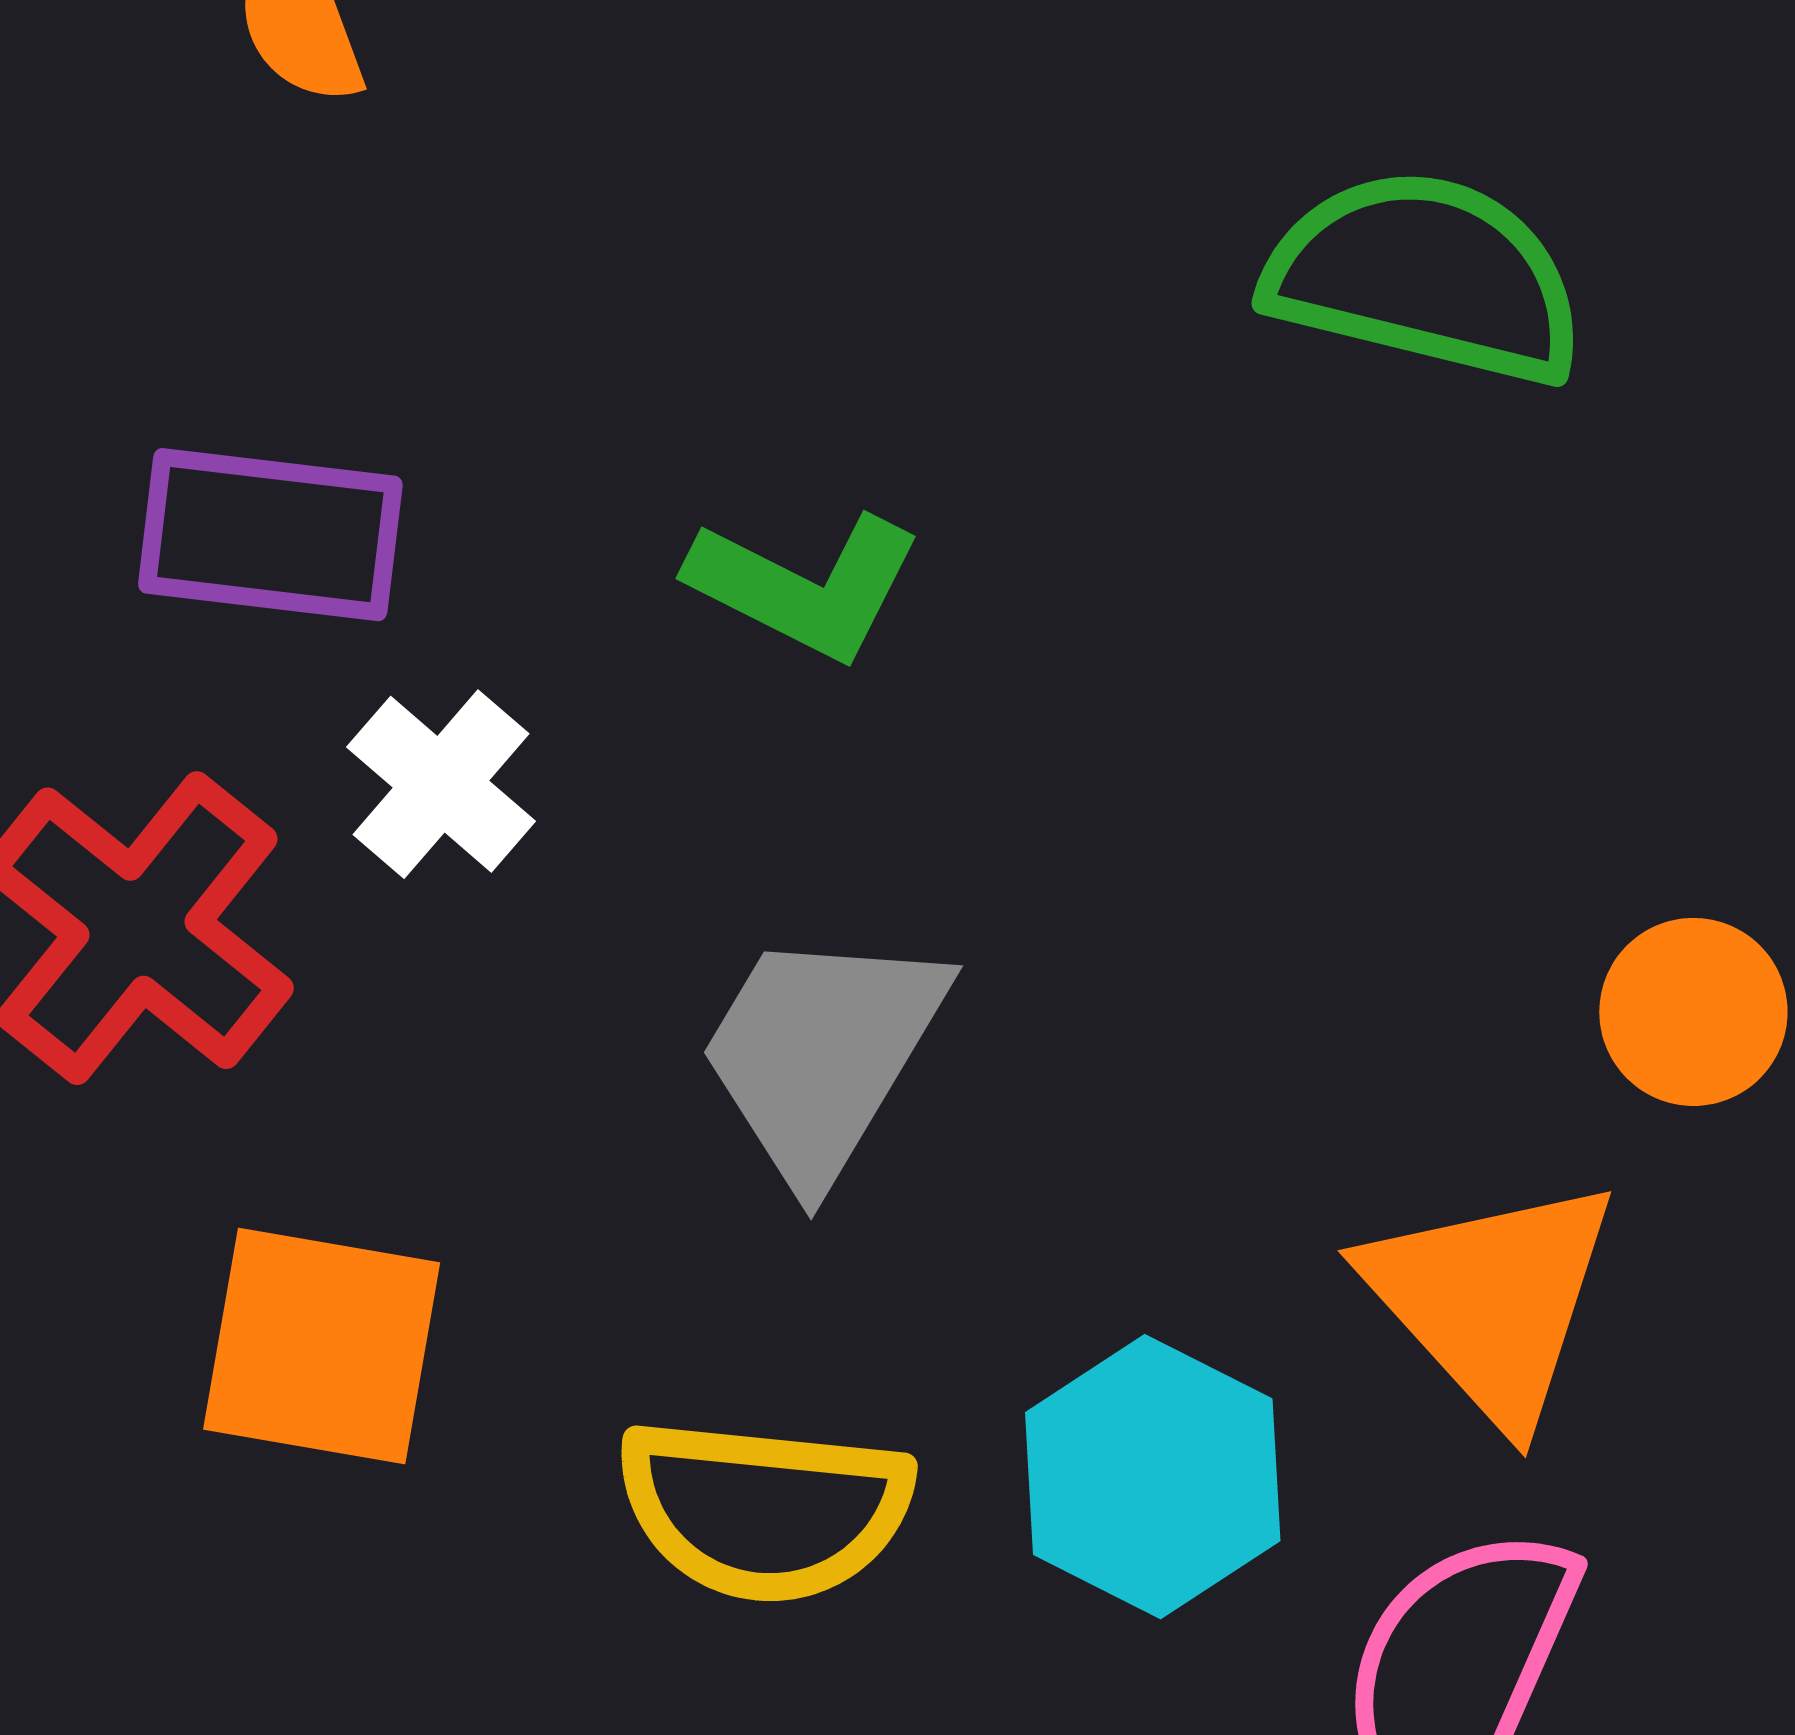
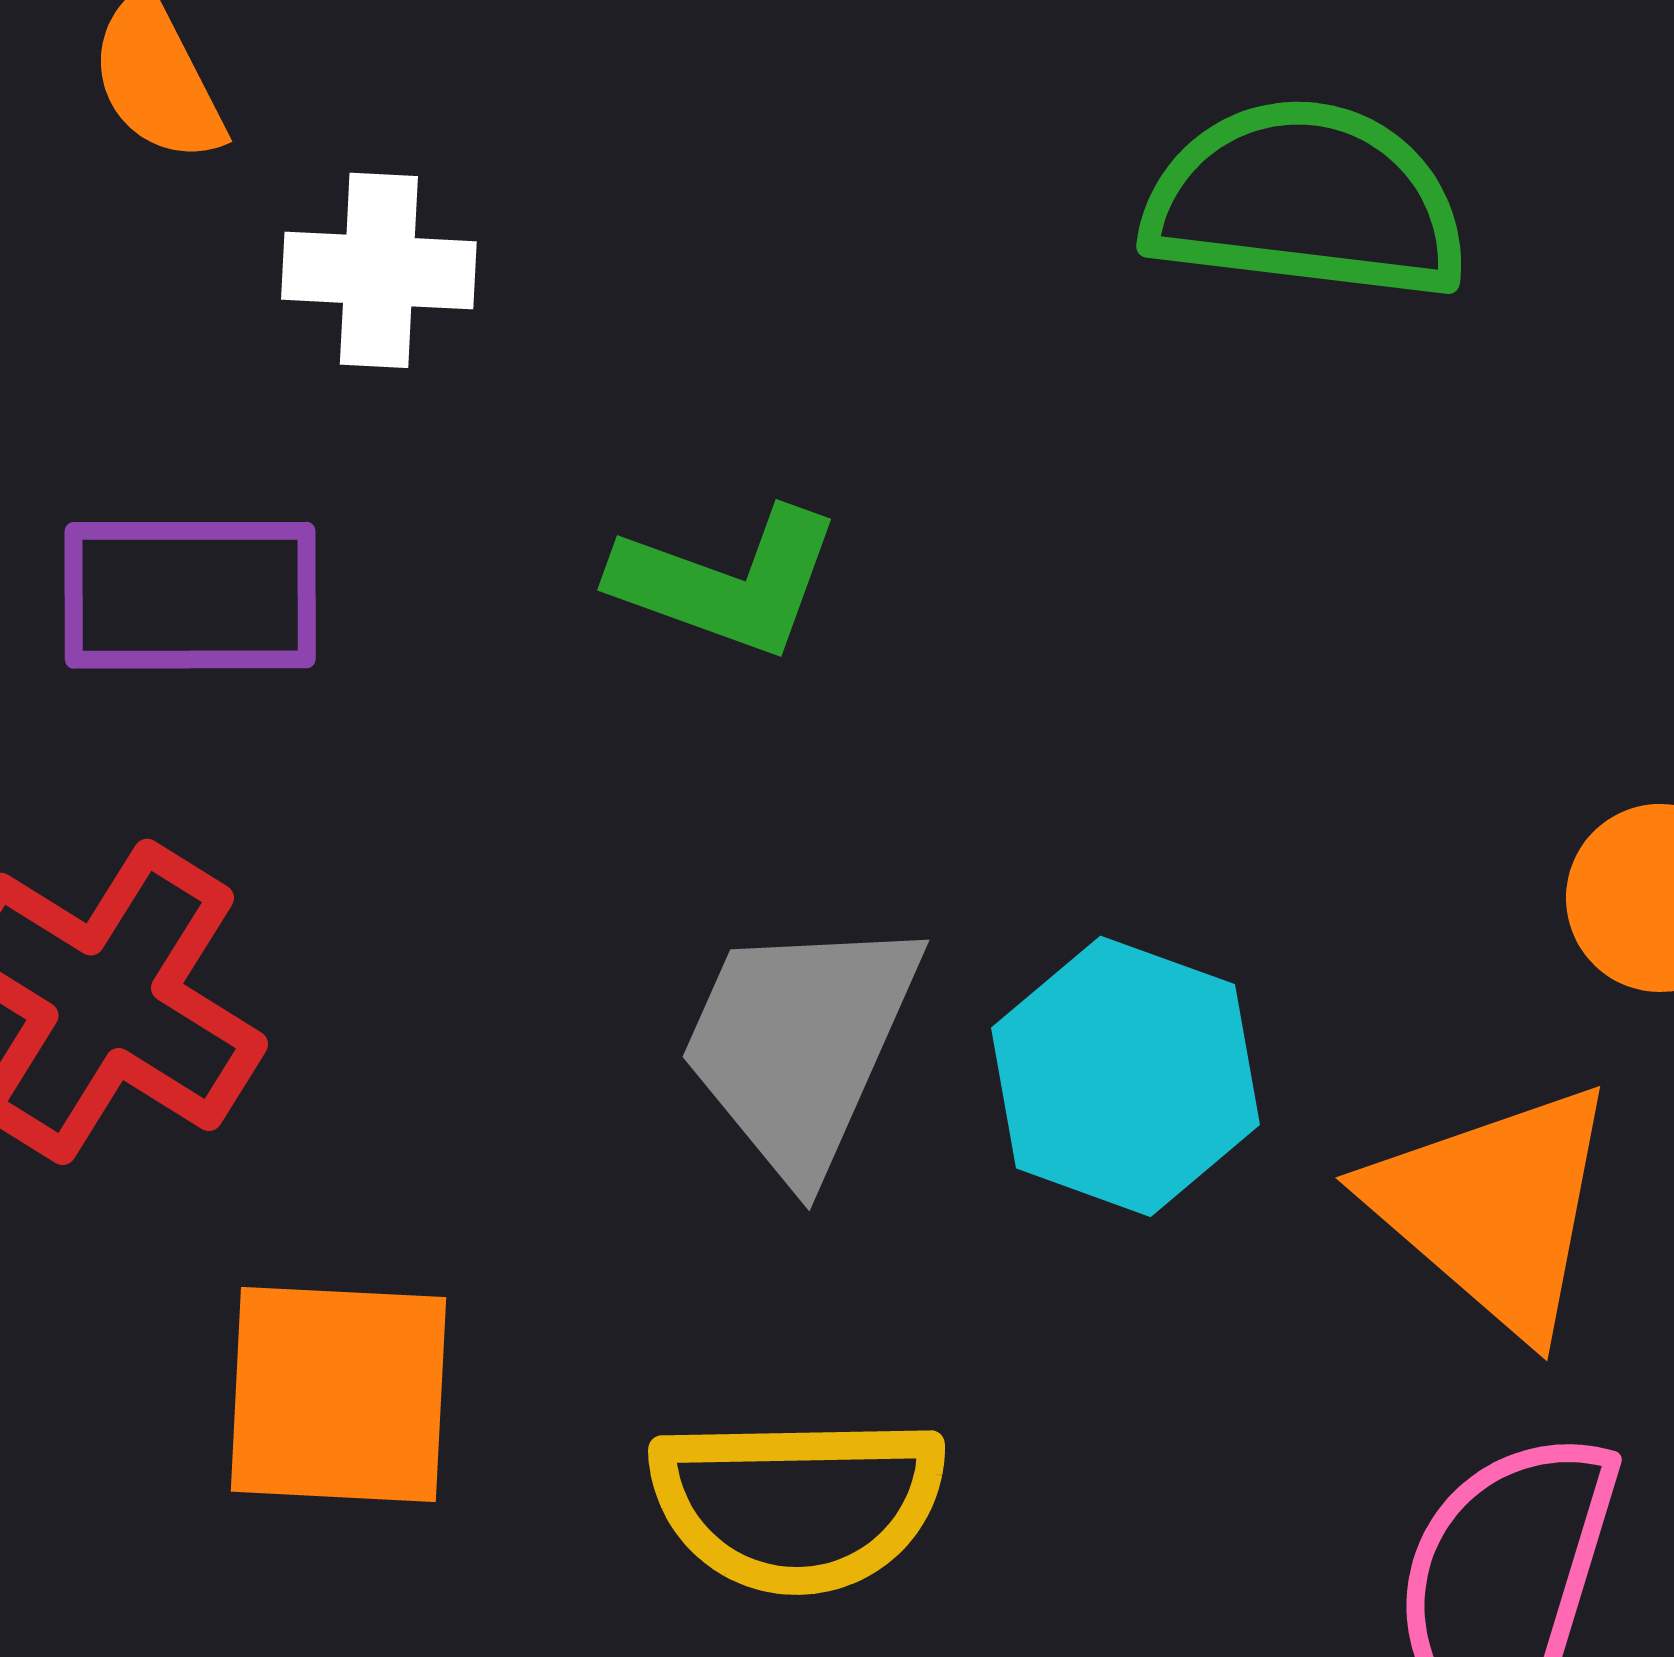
white cross: (441, 784) -> (379, 270), moved, turned -31
cyan hexagon: (1153, 1477) -> (1125, 1076), moved

